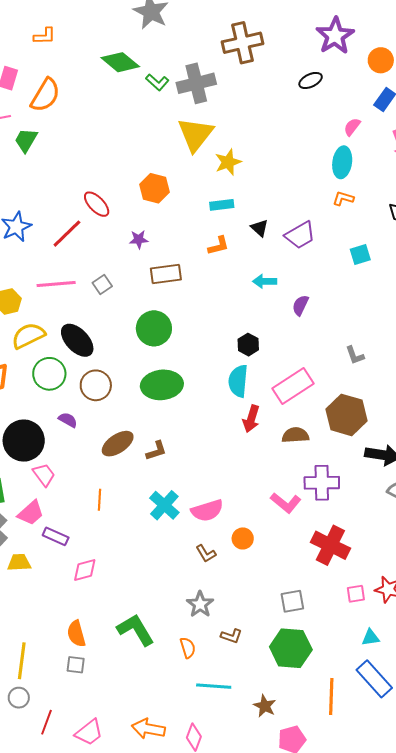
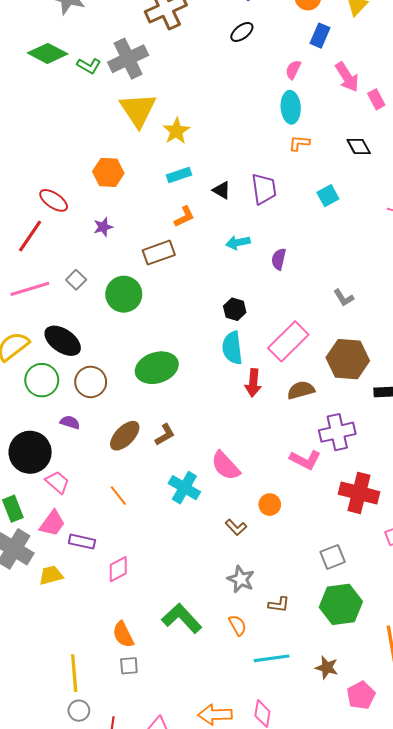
purple trapezoid: (300, 235) -> (264, 189), turned -56
brown rectangle: (166, 274) -> (159, 253), moved
green circle: (154, 328) -> (124, 294), moved
orange line: (100, 500) -> (118, 496), turned -30
pink semicircle: (207, 511) -> (226, 466), moved, turned 76

